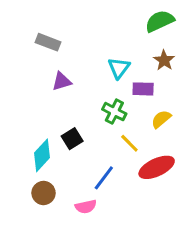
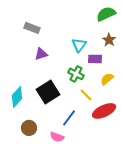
black square: (72, 139) -> (48, 92), size x1.6
cyan diamond: (42, 155) -> (17, 97), moved
pink semicircle: (86, 207) -> (57, 137), turned 32

